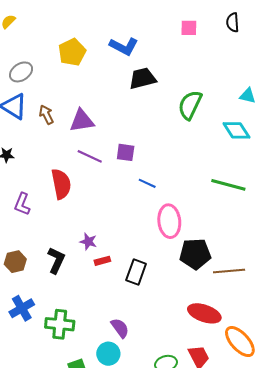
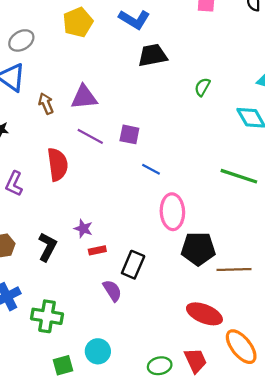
green semicircle: (190, 105) -> (202, 87), size x0.6
brown arrow: (46, 115) -> (46, 104), moved
purple semicircle: (120, 328) -> (112, 291), moved

